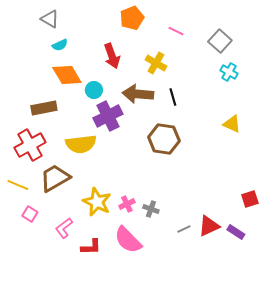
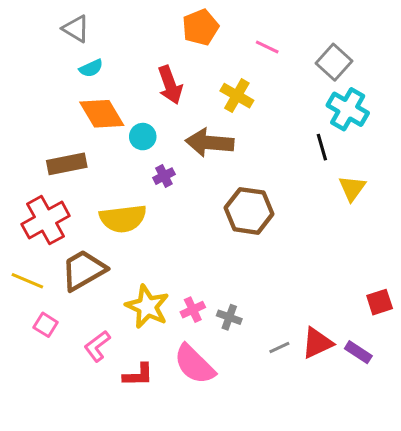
cyan cross: (229, 72) -> (348, 109), size x1.5
black line: (173, 97) -> (322, 147), moved
purple cross: (108, 116) -> (164, 176), size x0.5
yellow triangle: (232, 124) -> (352, 188), turned 42

